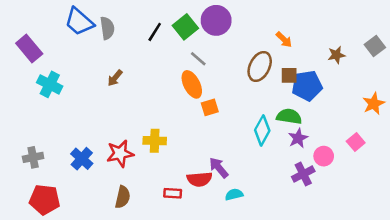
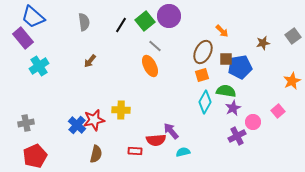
blue trapezoid: (79, 22) -> (33, 17), moved
cyan cross: (50, 84) -> (39, 66), turned 30
orange square: (210, 107) -> (202, 75), moved
blue cross: (82, 159) -> (77, 125), moved
red pentagon: (45, 200) -> (35, 156), turned -30

